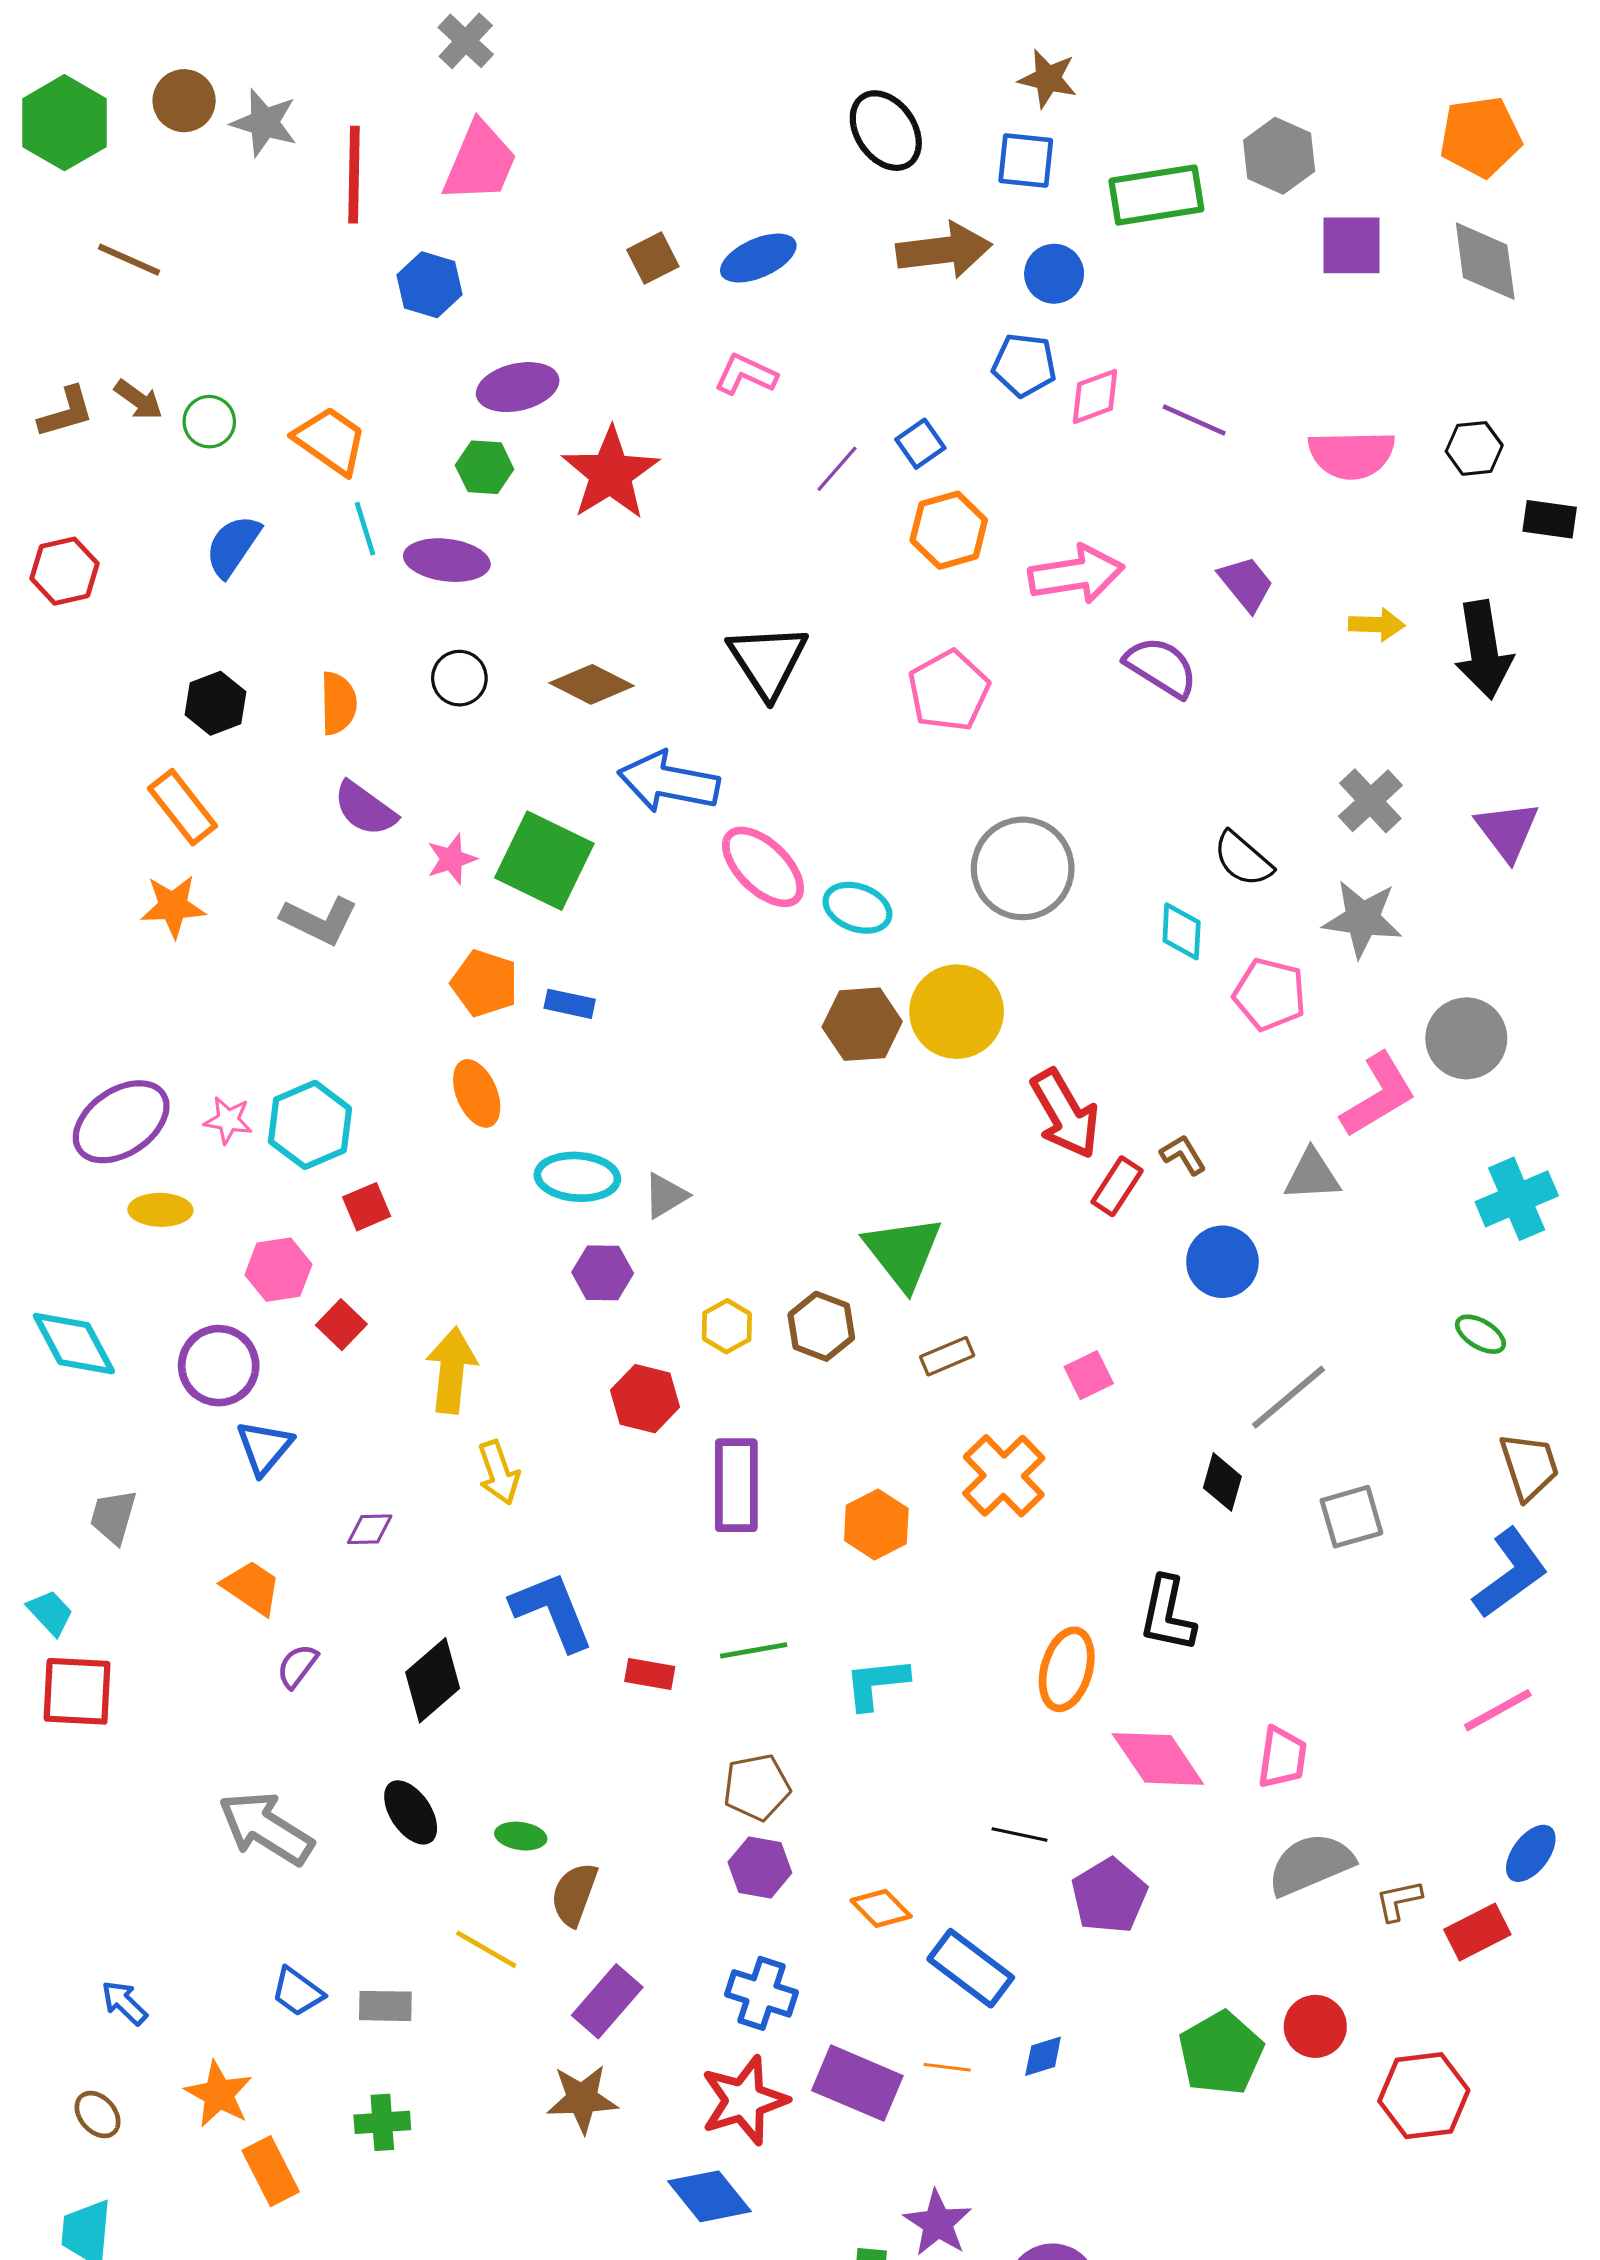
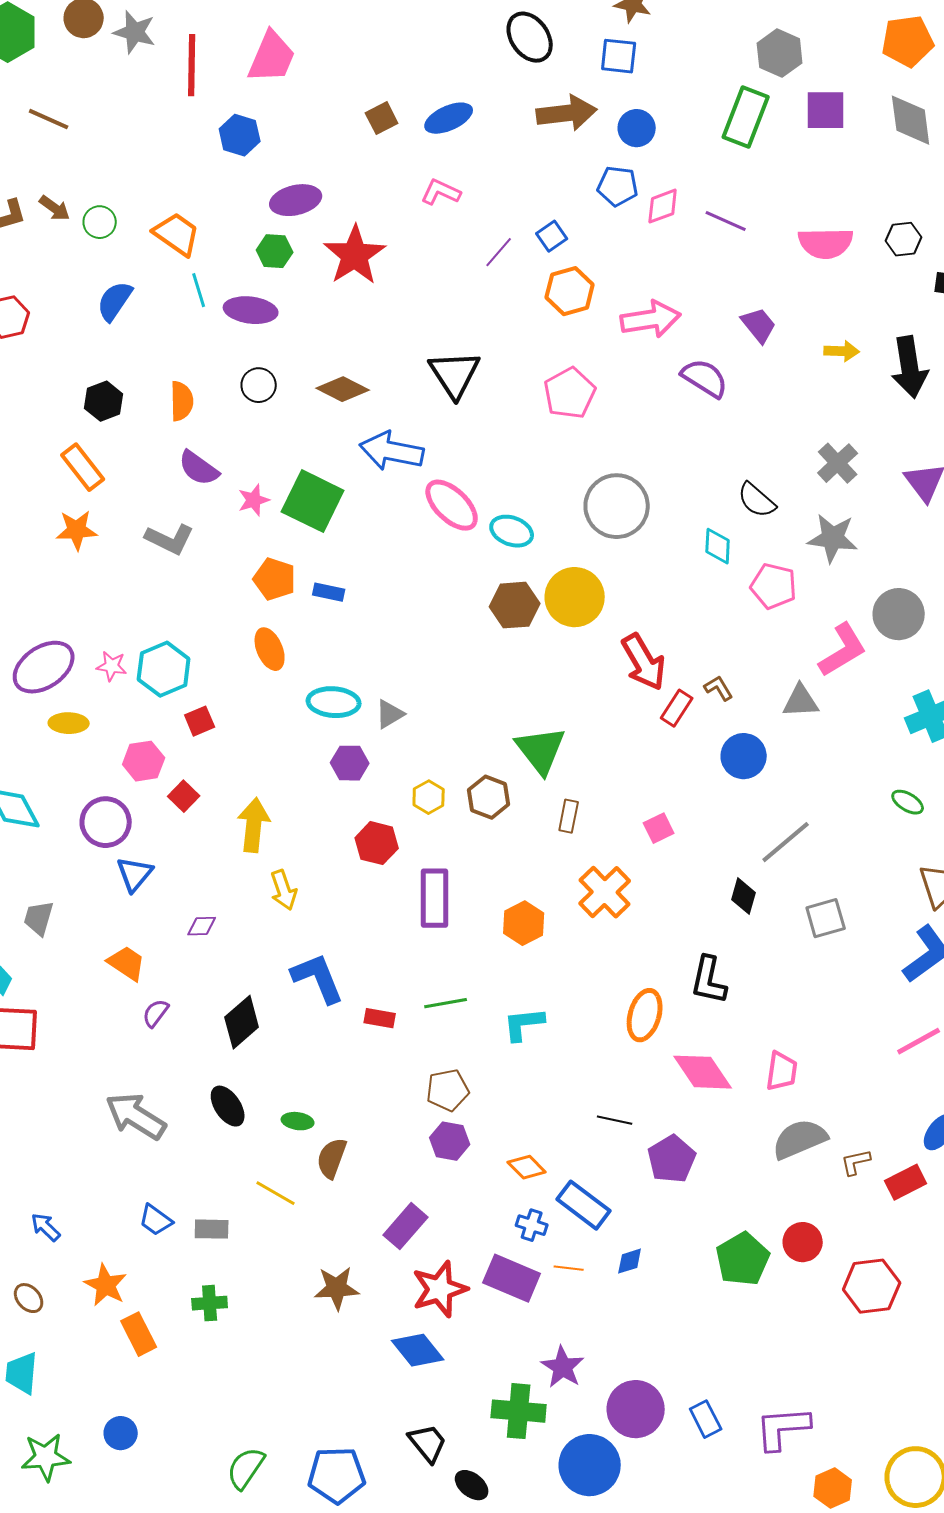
green rectangle: (1156, 195) -> (746, 117), moved, turned -60
brown rectangle: (947, 1356) -> (569, 816), turned -56
blue cross: (761, 1993) -> (532, 1225), moved, size x0.7
purple rectangle: (607, 2001) -> (406, 1226), moved

